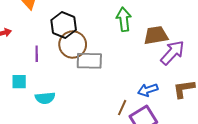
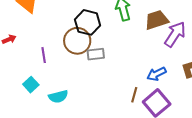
black hexagon: (64, 25) -> (88, 22), moved
gray rectangle: (89, 61) -> (96, 54), size x0.7
cyan square: (19, 82) -> (31, 85), turned -35

